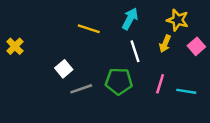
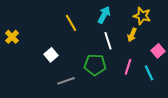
yellow line: (89, 29) -> (71, 23), turned 42
pink square: (196, 46) -> (158, 51), moved
gray line: (81, 89) -> (66, 81), moved
cyan line: (186, 91) -> (149, 73), turned 56

